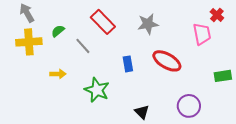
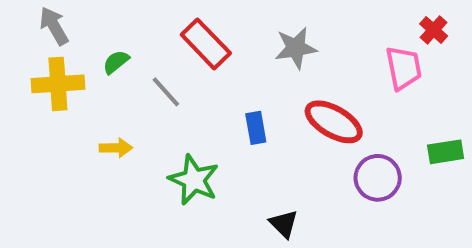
purple circle: (189, 106) -> (378, 178), moved

